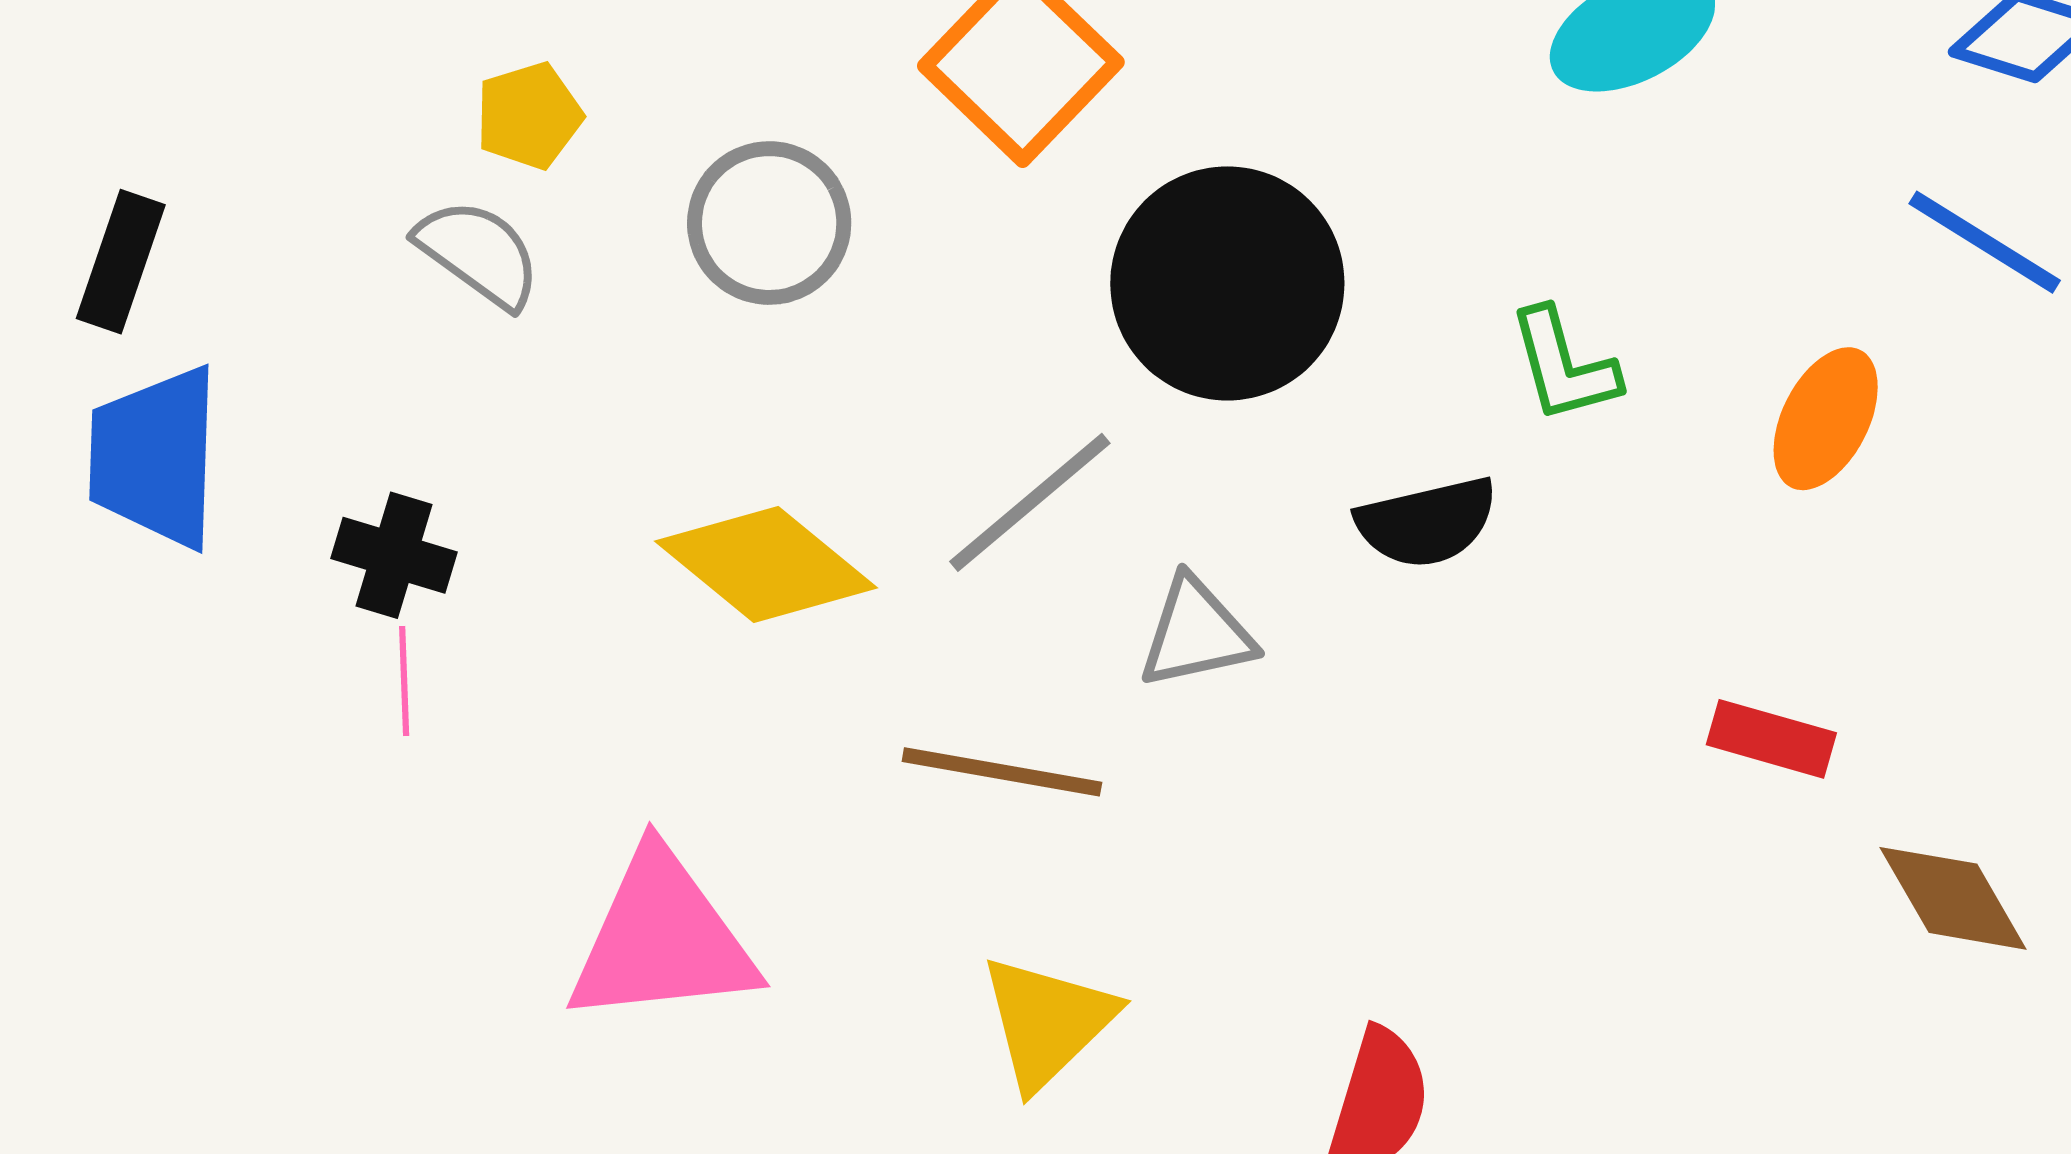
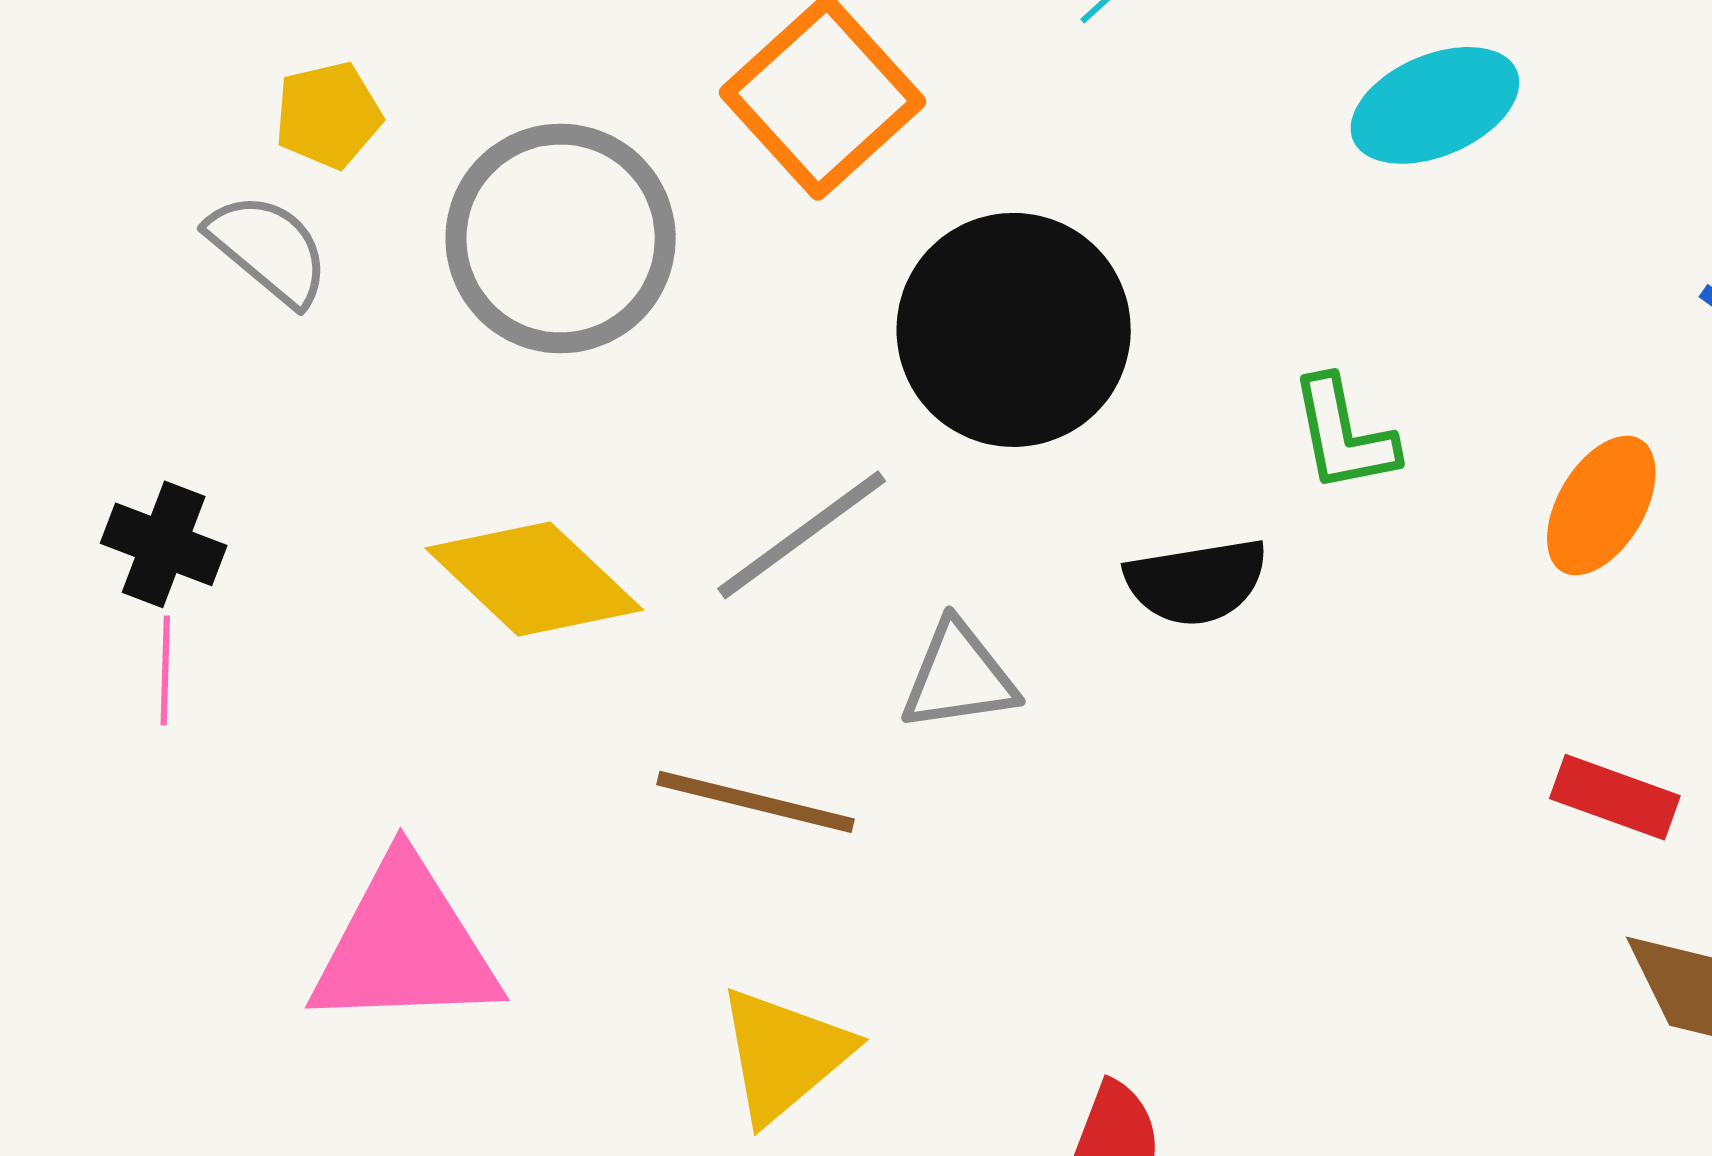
gray circle: (769, 223) -> (561, 238), size x1.4
red rectangle: (1771, 739) -> (1615, 797), moved

